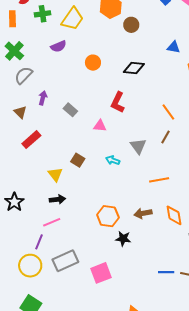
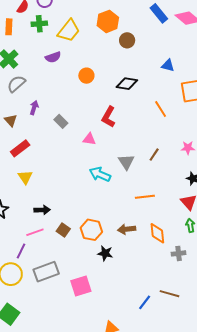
orange line: (168, 112) -> (161, 109), moved
brown square: (78, 160) -> (63, 230), moved
cyan arrow: (113, 160) -> (100, 174), size x1.5
yellow triangle: (55, 174) -> (25, 177), moved
blue line: (166, 272) -> (145, 302), moved, turned -56

